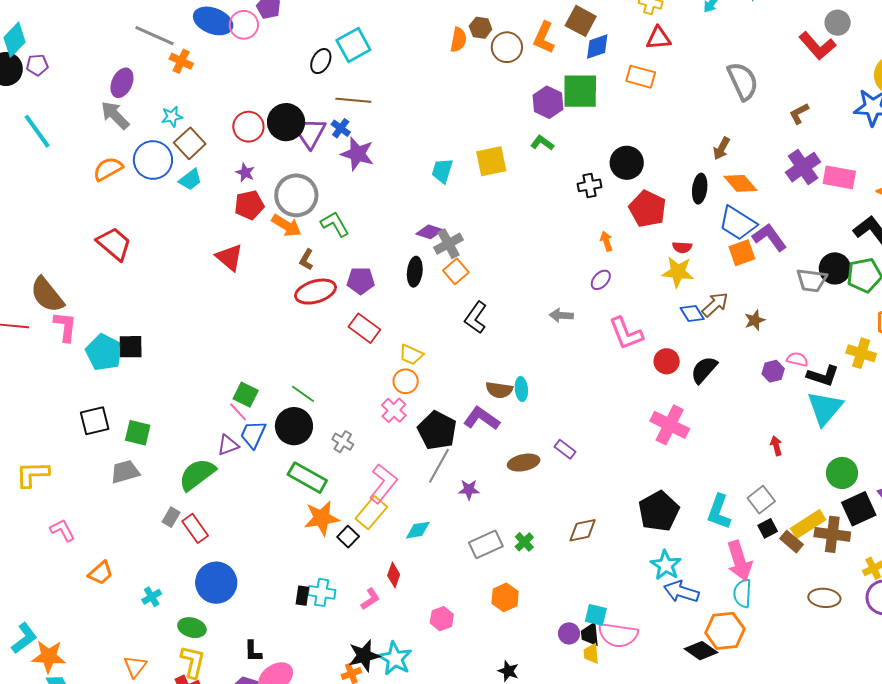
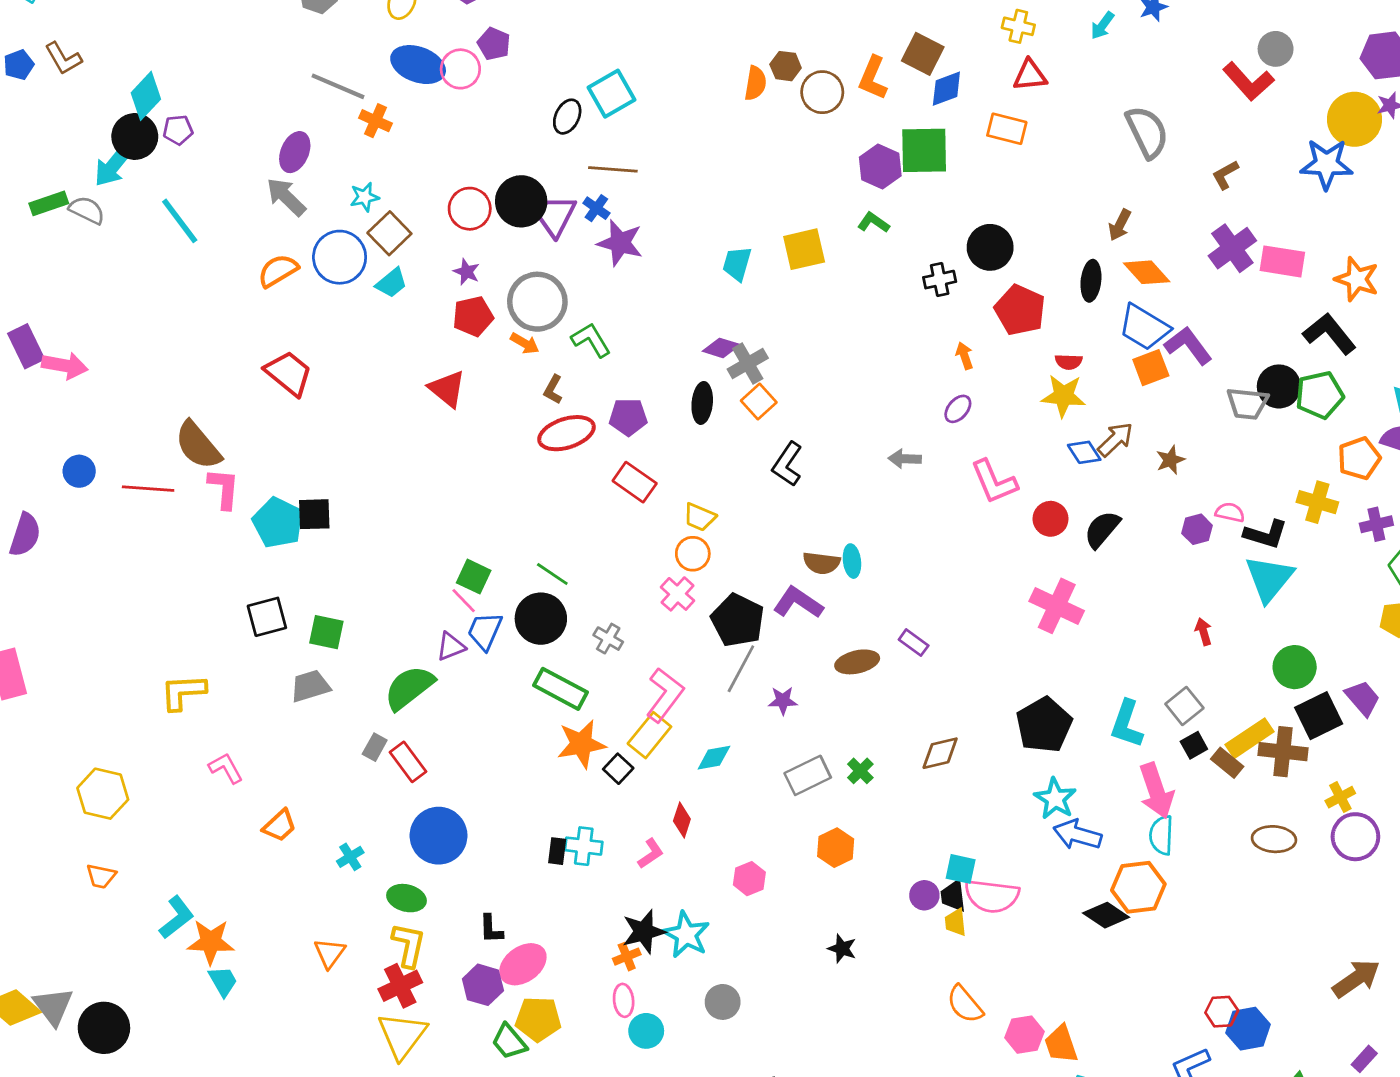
orange arrow: (286, 226) -> (525, 343), size x0.7

